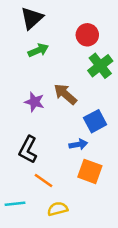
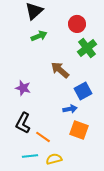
purple star: (34, 102) -> (23, 88), moved
black L-shape: (28, 150) -> (23, 123), moved
cyan line: (15, 204) -> (30, 156), moved

